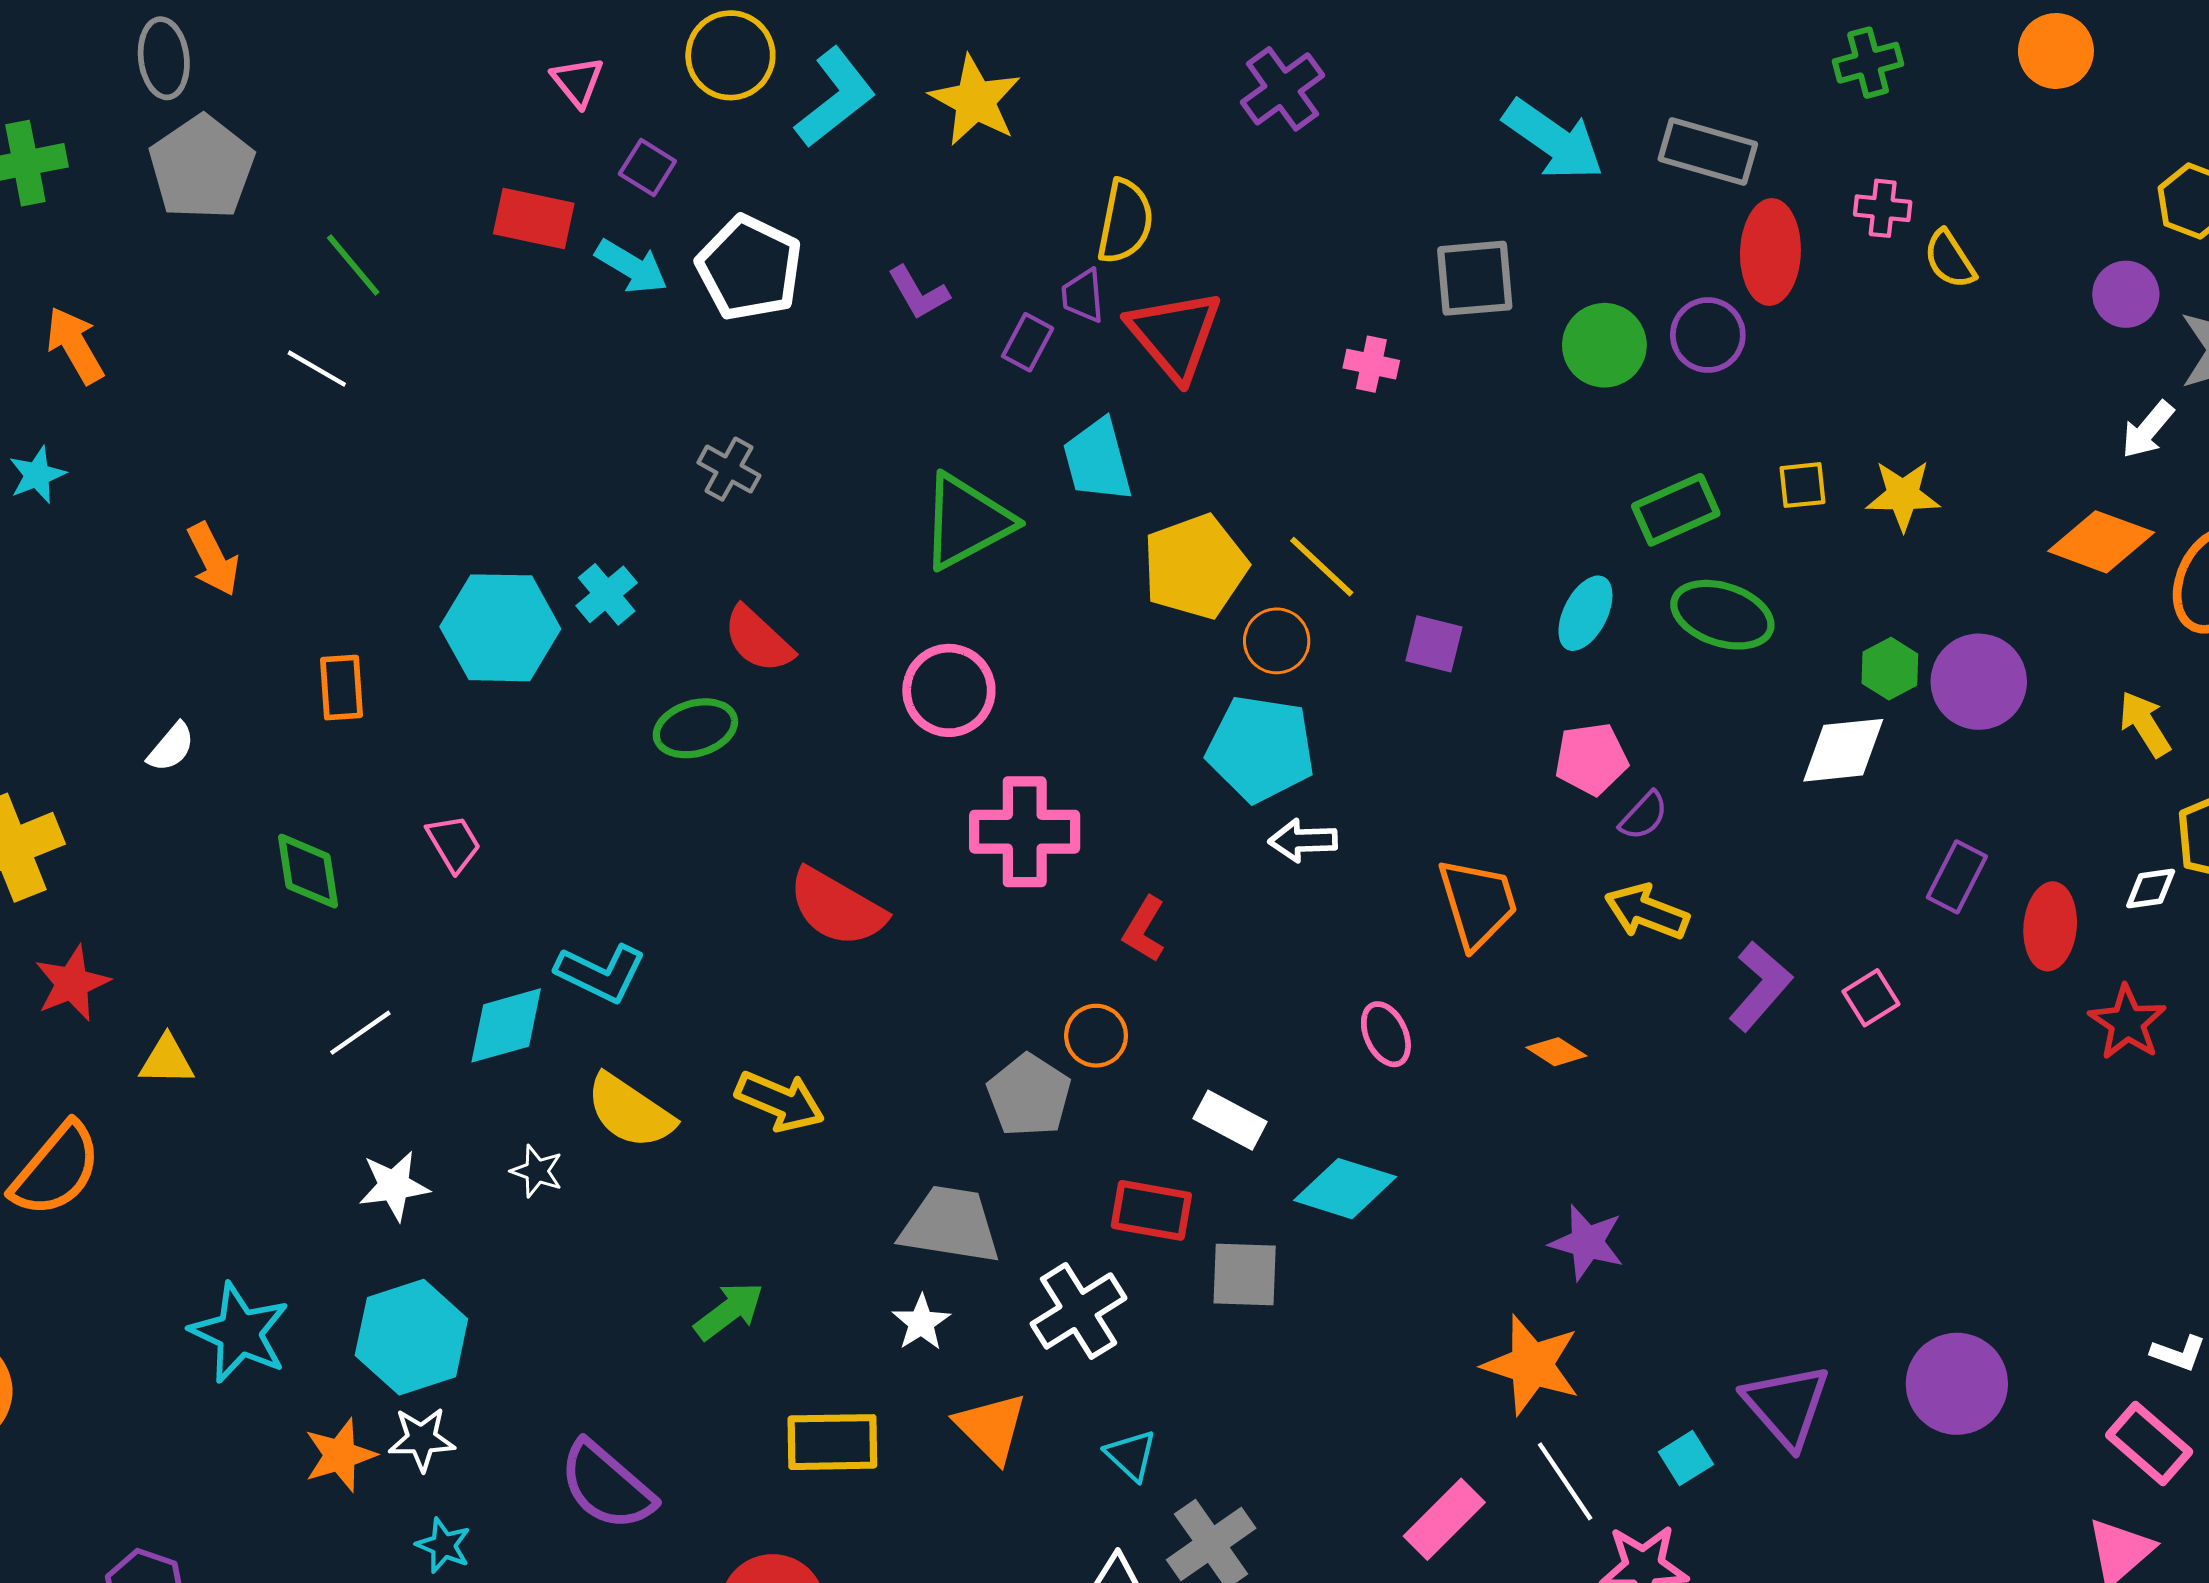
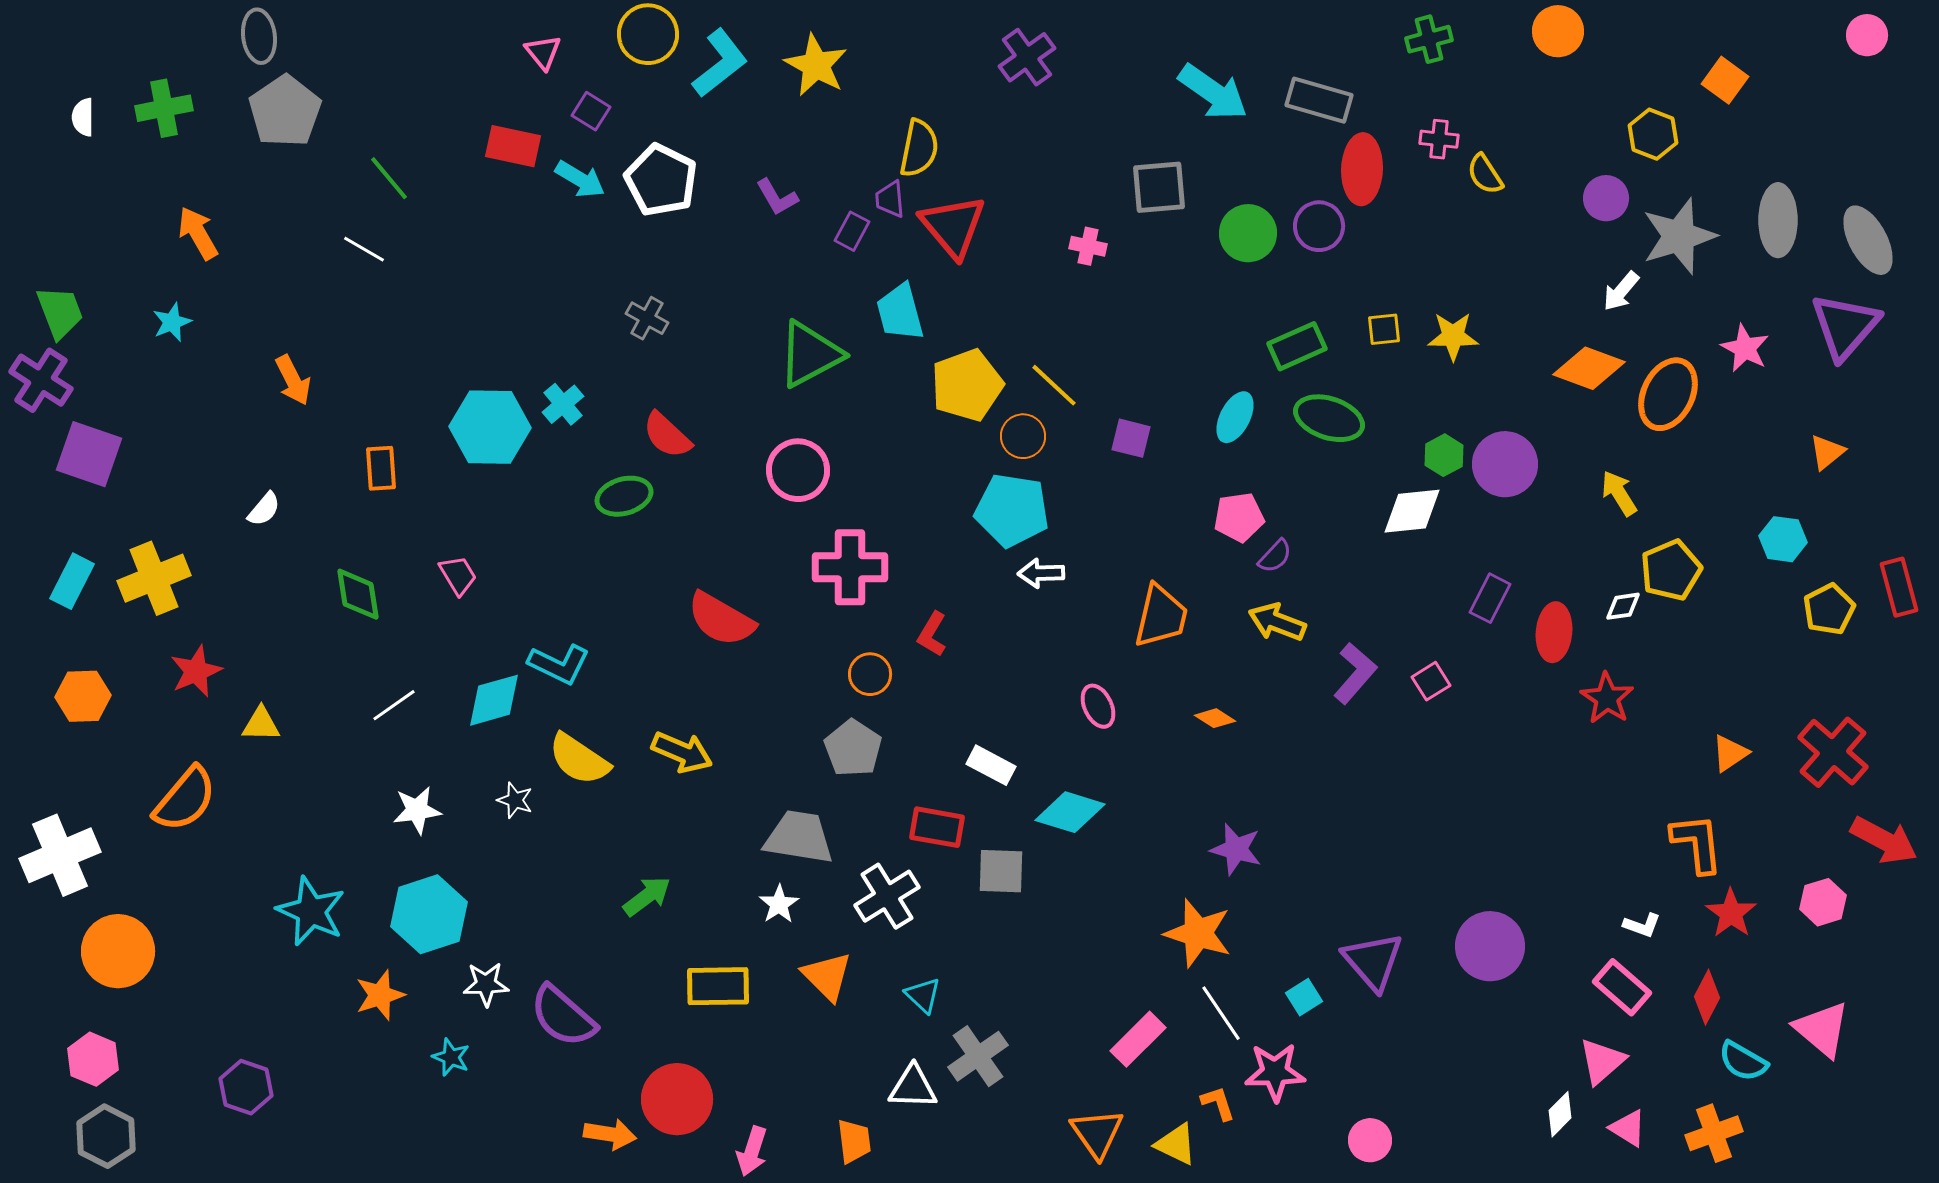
orange trapezoid: (1478, 903) -> (1161, 616), turned 30
orange circle: (1096, 1036) -> (870, 674), moved
white star: (422, 1439) -> (486, 984), moved

